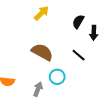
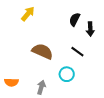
yellow arrow: (41, 13) -> (28, 14), moved
cyan circle: (57, 77) -> (67, 74), moved

